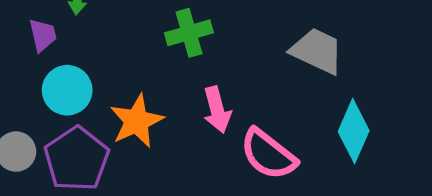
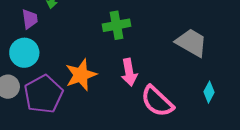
cyan circle: (67, 90) -> (24, 53), moved
cyan diamond: (354, 131) -> (209, 92), size x0.6

